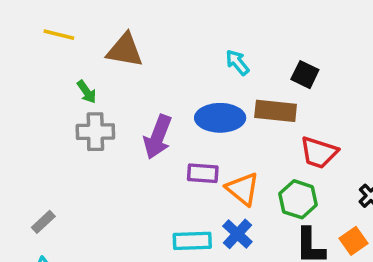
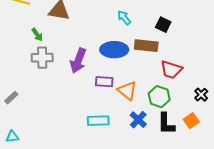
gray rectangle: (43, 222) -> (11, 98), moved
blue cross: (237, 234) -> (138, 120), moved

